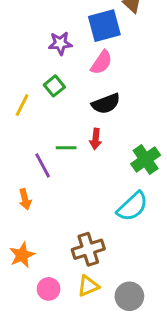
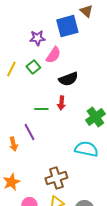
pink semicircle: (101, 62) -> (53, 55), moved
yellow line: (22, 105) -> (11, 69), moved
purple line: (43, 165) -> (29, 132), moved
cyan semicircle: (132, 207) -> (86, 149), turned -125

